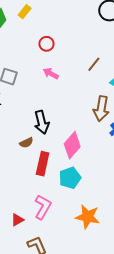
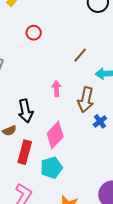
pink arrow: (51, 74) -> (56, 89), moved, turned 56

